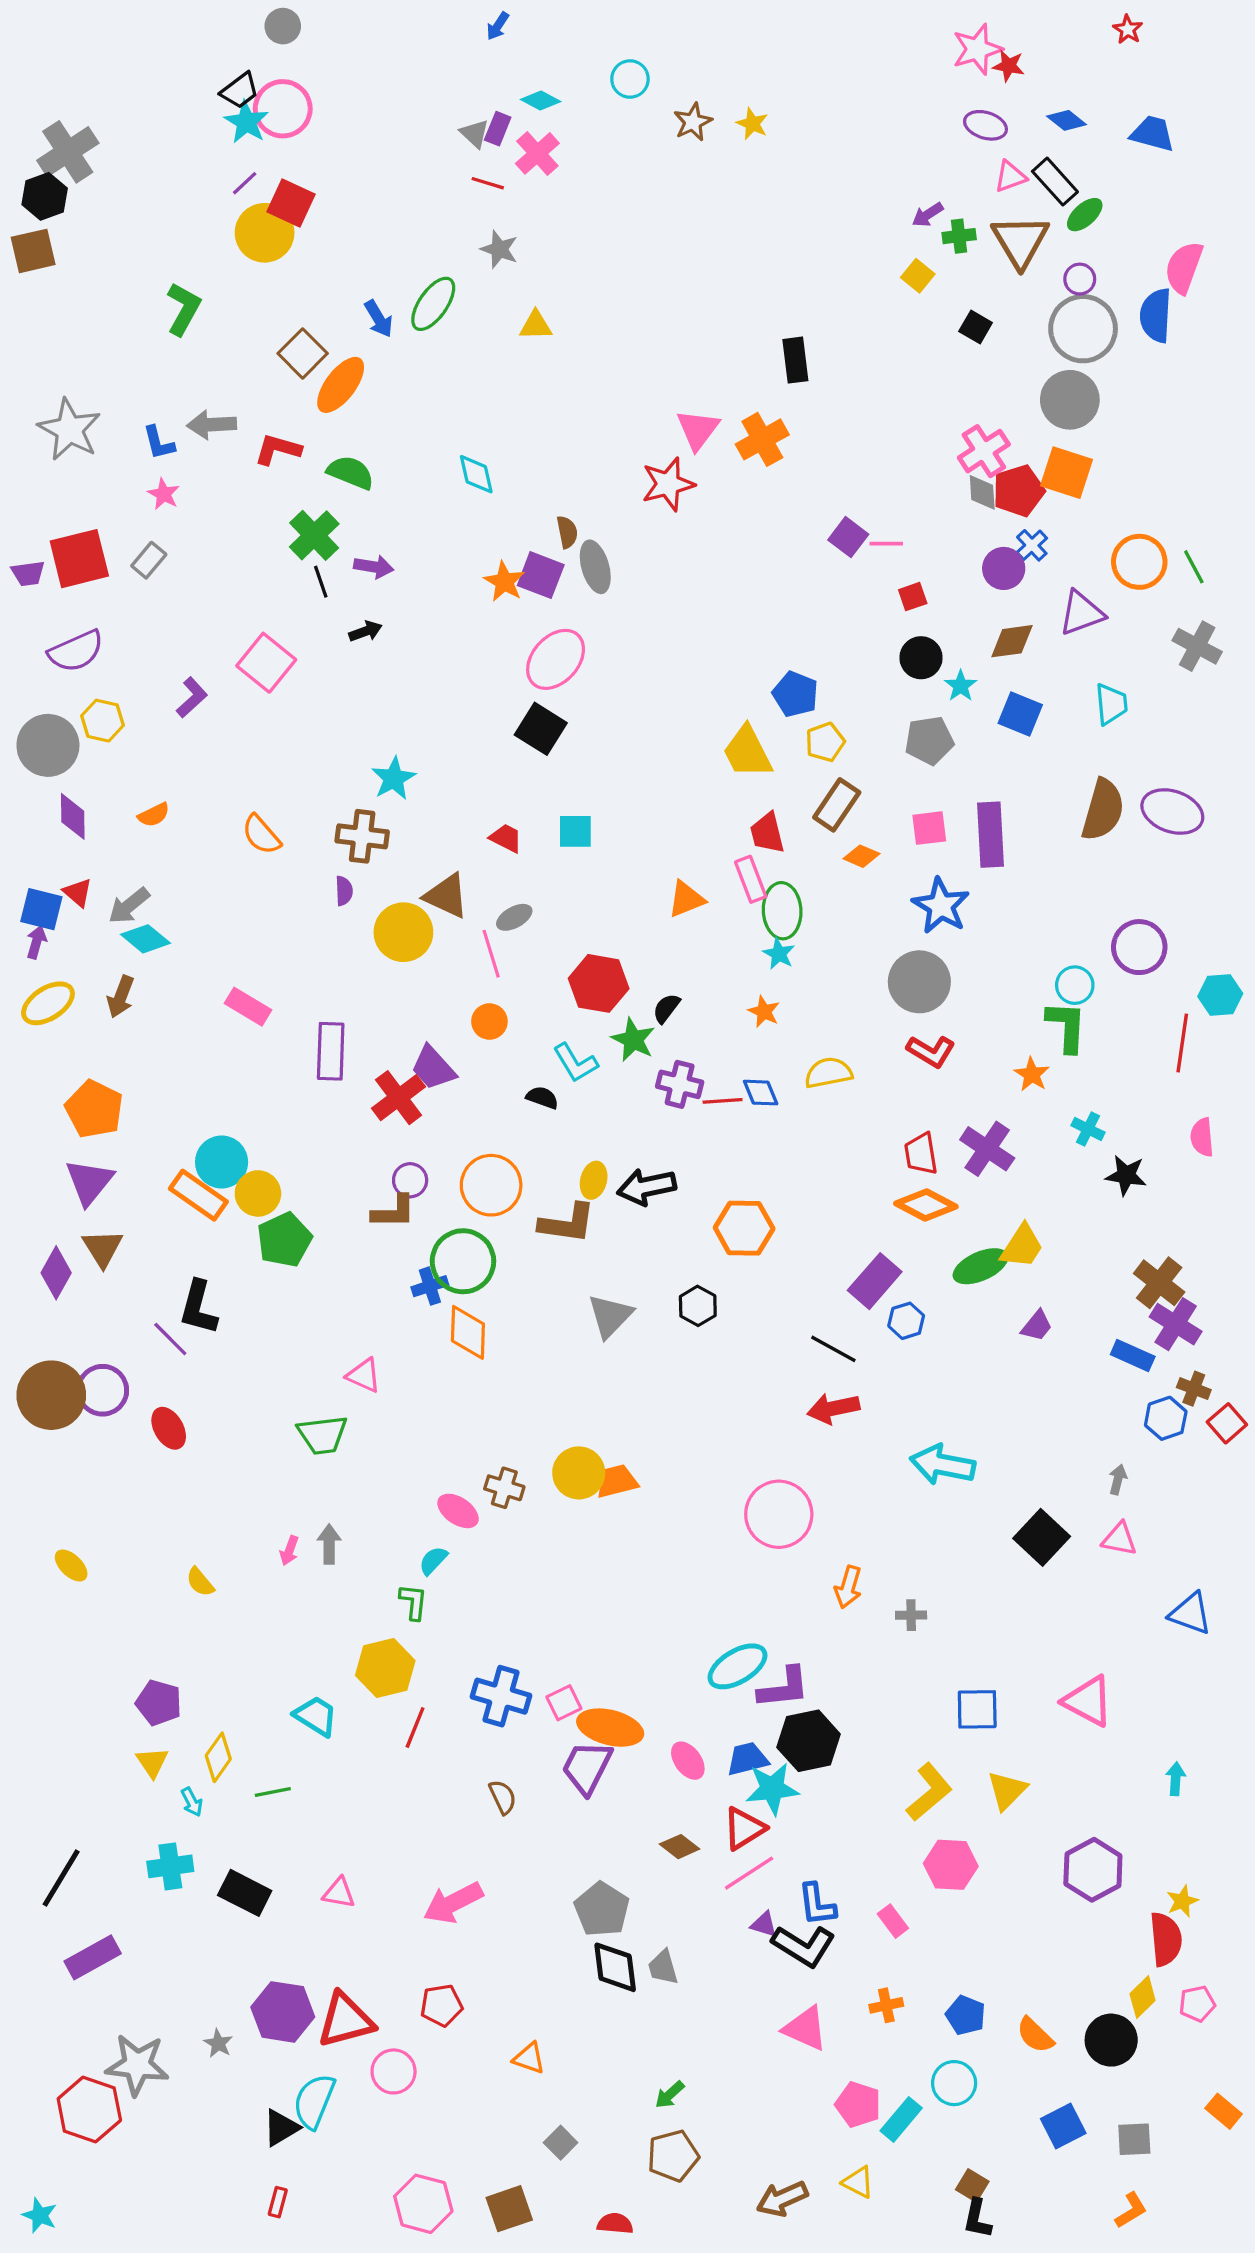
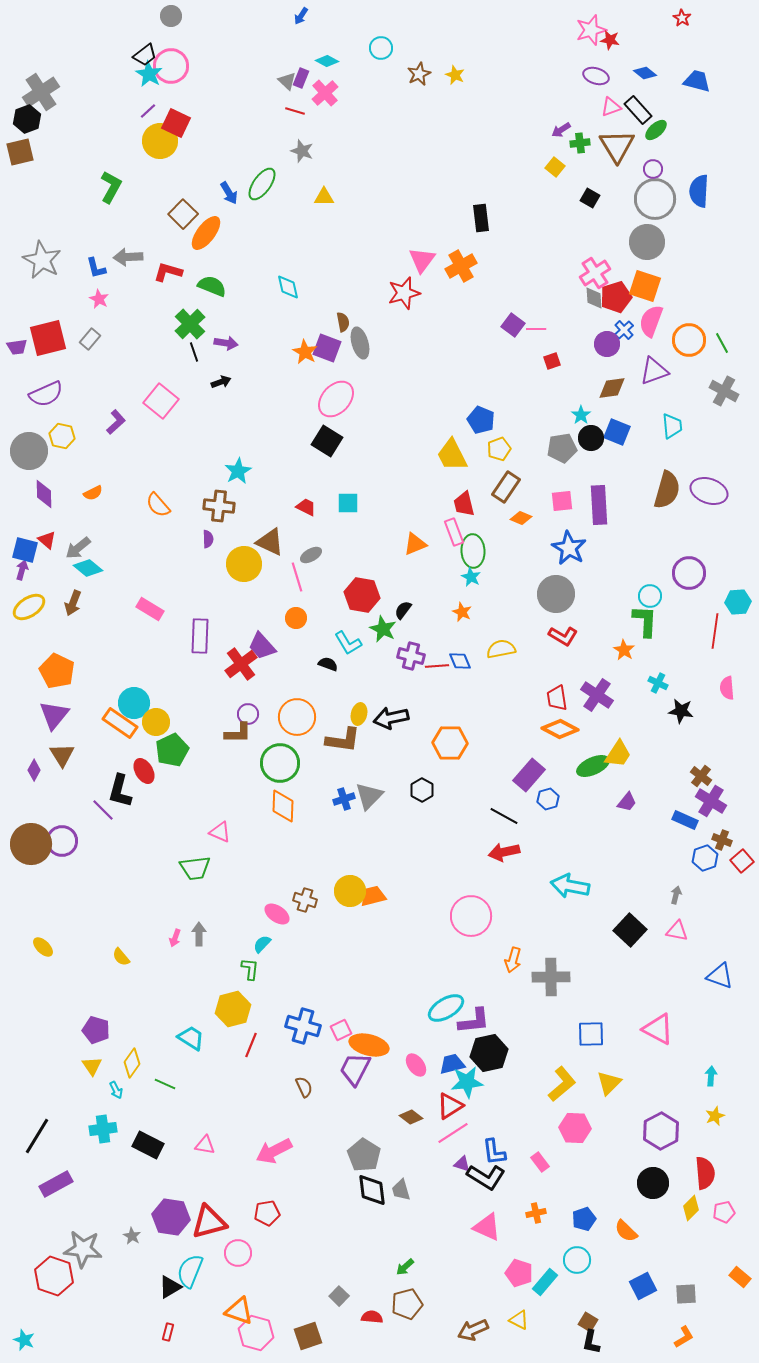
pink semicircle: (1184, 268) -> (651, 321), moved
black circle: (921, 658) -> (591, 438), moved
purple diamond: (56, 1273) -> (34, 770), size x0.7
brown cross: (1159, 1283) -> (701, 776), size x0.7
blue cross: (430, 1286) -> (344, 799), moved
red ellipse: (169, 1428) -> (144, 771), moved
gray cross: (911, 1615) -> (551, 977), size x2.0
green line: (273, 1792) -> (165, 1084), turned 35
yellow star: (1182, 1901) -> (715, 1116), moved
blue pentagon: (966, 2015) -> (584, 1219), turned 30
black circle: (1111, 2040) -> (653, 1183), moved
orange triangle: (529, 2058) -> (239, 1311), moved, size x1.4
red semicircle: (615, 2224) -> (372, 1317), moved

